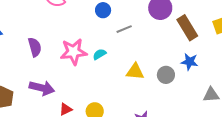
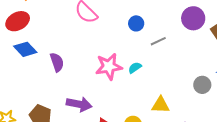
purple semicircle: (35, 47) -> (57, 62), moved
yellow triangle: (135, 72) -> (161, 105), moved

